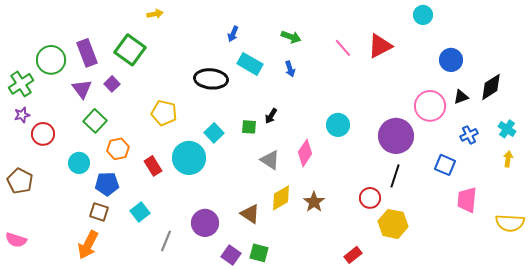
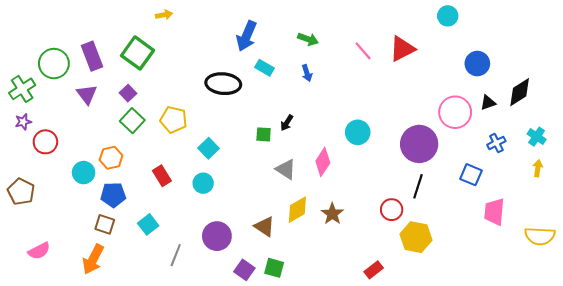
blue arrow: (233, 34) -> (247, 36), size x1.8
cyan rectangle: (250, 64) -> (265, 68), size x0.7
purple square: (112, 84) -> (128, 93), moved
green square: (95, 121) -> (132, 121), moved
cyan square: (214, 133) -> (208, 148), moved
orange hexagon: (118, 149) -> (111, 158), moved
cyan circle: (189, 158) -> (203, 183), moved, size x0.6
pink semicircle: (16, 240) -> (39, 251), moved, turned -45

